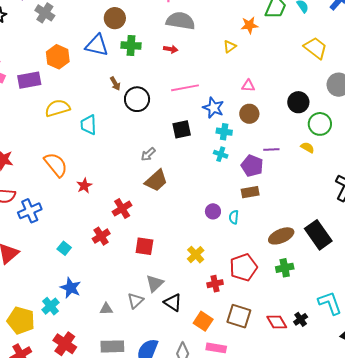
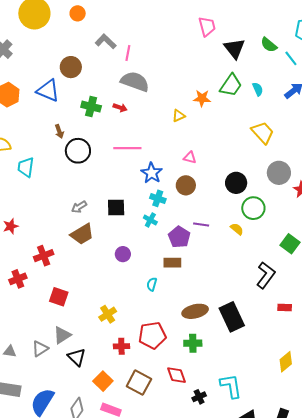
green cross: (131, 46) -> (91, 107), moved
black square: (182, 129) -> (116, 208), moved
purple circle: (213, 211) -> (123, 254), moved
red diamond: (277, 322) -> (177, 375), moved

